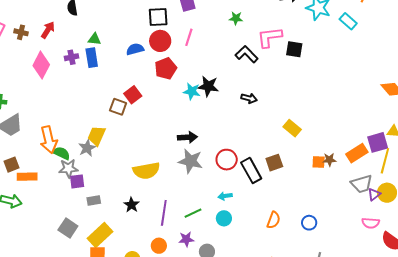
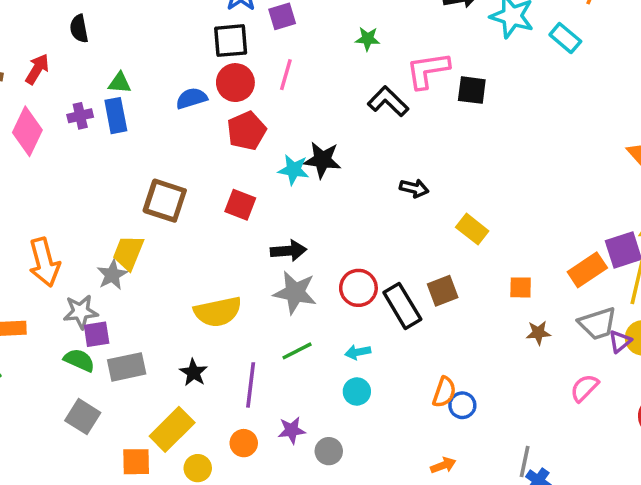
red square: (133, 95) -> (240, 205), moved, turned -30
black arrow: (249, 98) -> (414, 188), moved
brown square: (118, 107) -> (165, 201), size x1.4
green semicircle: (61, 153) -> (79, 360), moved
brown star: (329, 160) -> (538, 333), moved
gray rectangle: (94, 201) -> (127, 367), size x1.5
green line: (193, 213) -> (297, 351), moved
blue circle: (309, 223) -> (462, 405), moved
pink semicircle: (371, 223) -> (584, 388), moved, turned 132
yellow rectangle: (100, 235) -> (172, 429), moved

